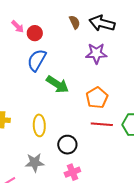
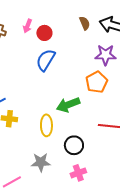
pink arrow: (18, 27) -> (28, 26), turned 64
green arrow: (57, 84) -> (68, 105), moved, turned 125
orange pentagon: (97, 98) -> (97, 82), moved

